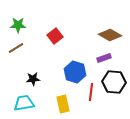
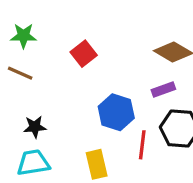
brown line: (16, 48) -> (20, 73), turned 56
black star: (33, 79) -> (35, 127), moved

